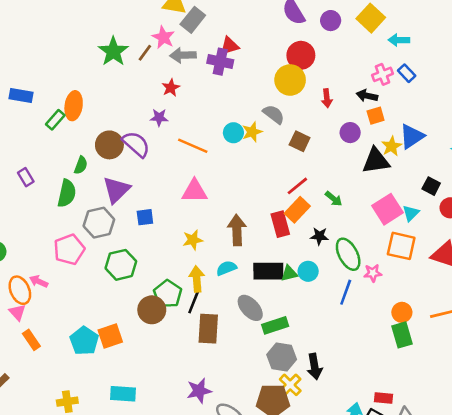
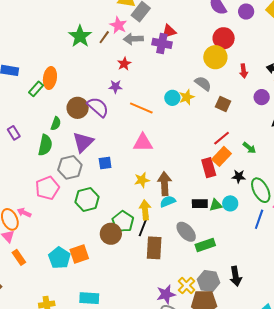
brown arrow: (237, 230) -> (165, 184), moved
black rectangle: (268, 271) -> (200, 204), size x0.7
gray hexagon: (282, 357) -> (209, 281), moved
yellow cross: (290, 385) -> (187, 286), moved
purple star: (199, 391) -> (166, 294), moved

